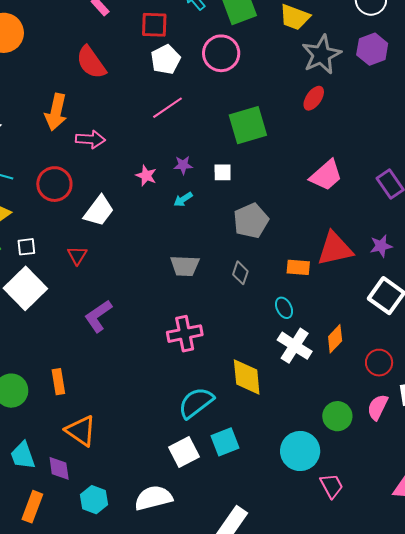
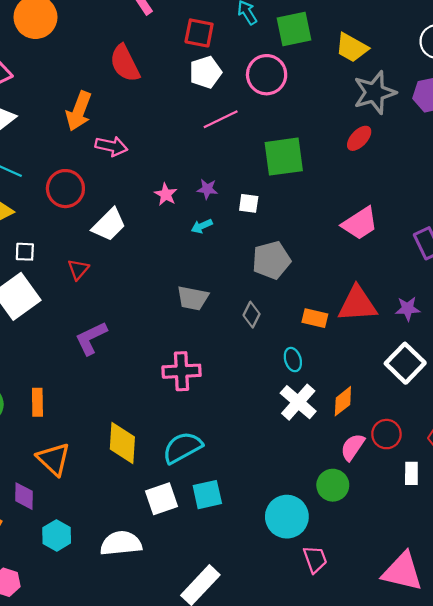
pink line: (168, 108) -> (221, 119), moved
yellow diamond: (247, 377) -> (122, 443), moved
pink semicircle: (378, 407) -> (353, 447), moved

